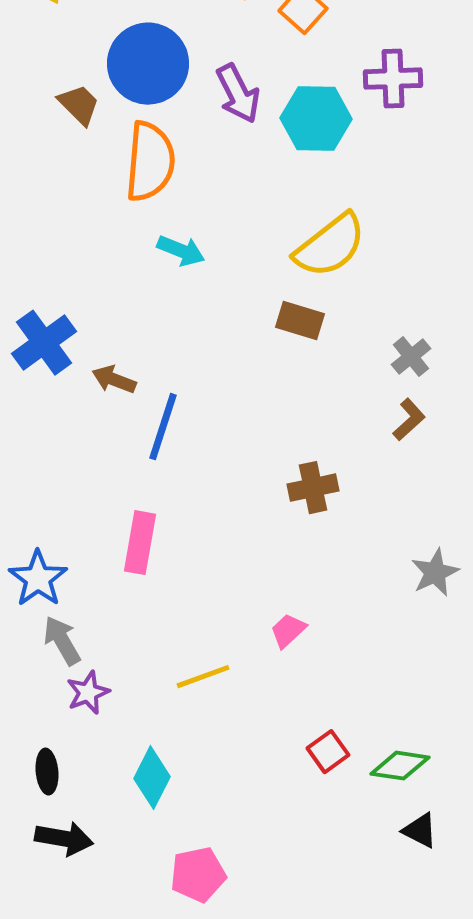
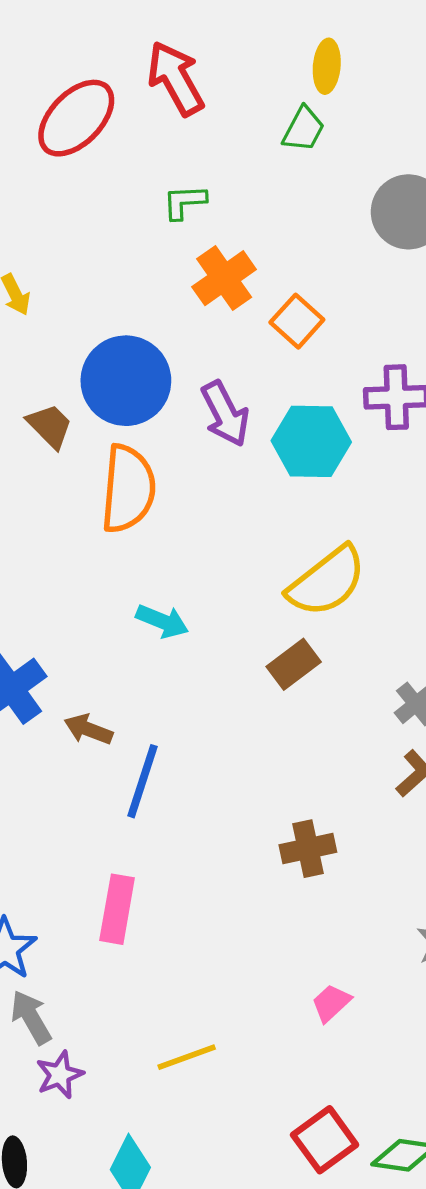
cyan arrow: (181, 251) -> (162, 621), moved
brown rectangle: (300, 321) -> (294, 664), turned -54
pink trapezoid: (288, 631) -> (331, 1003), moved
red square: (328, 752) -> (325, 1140), size x1.4

